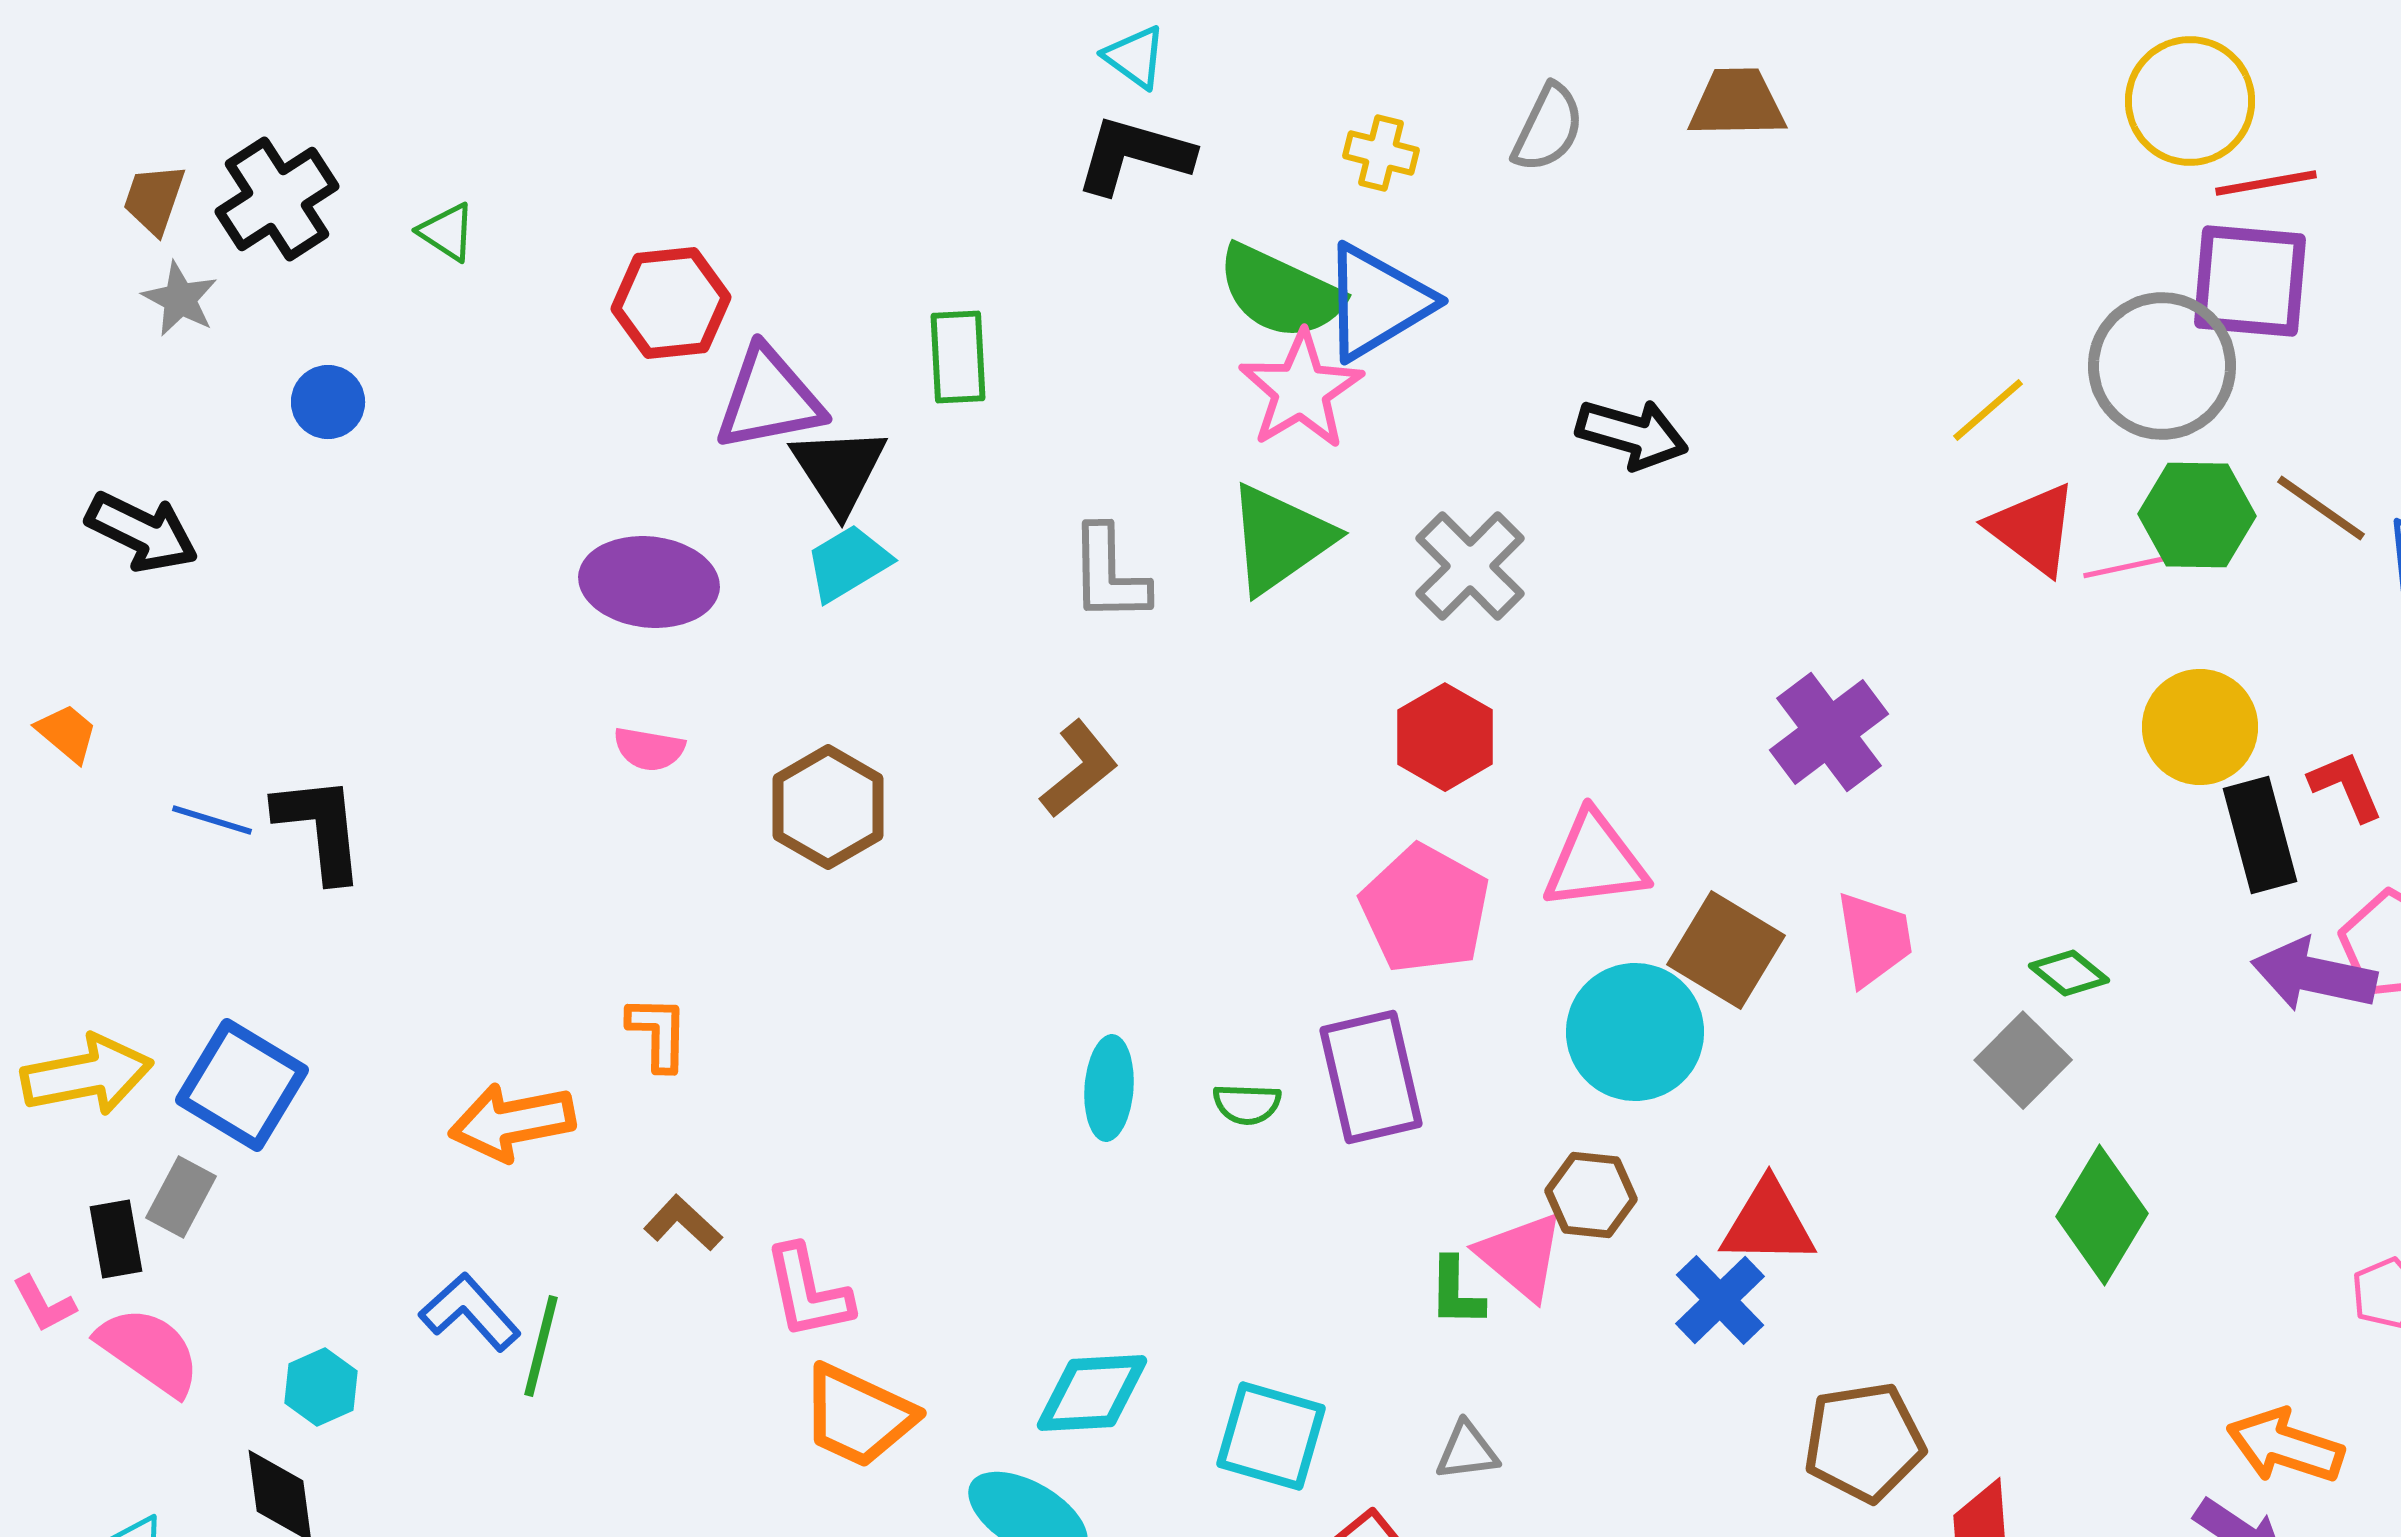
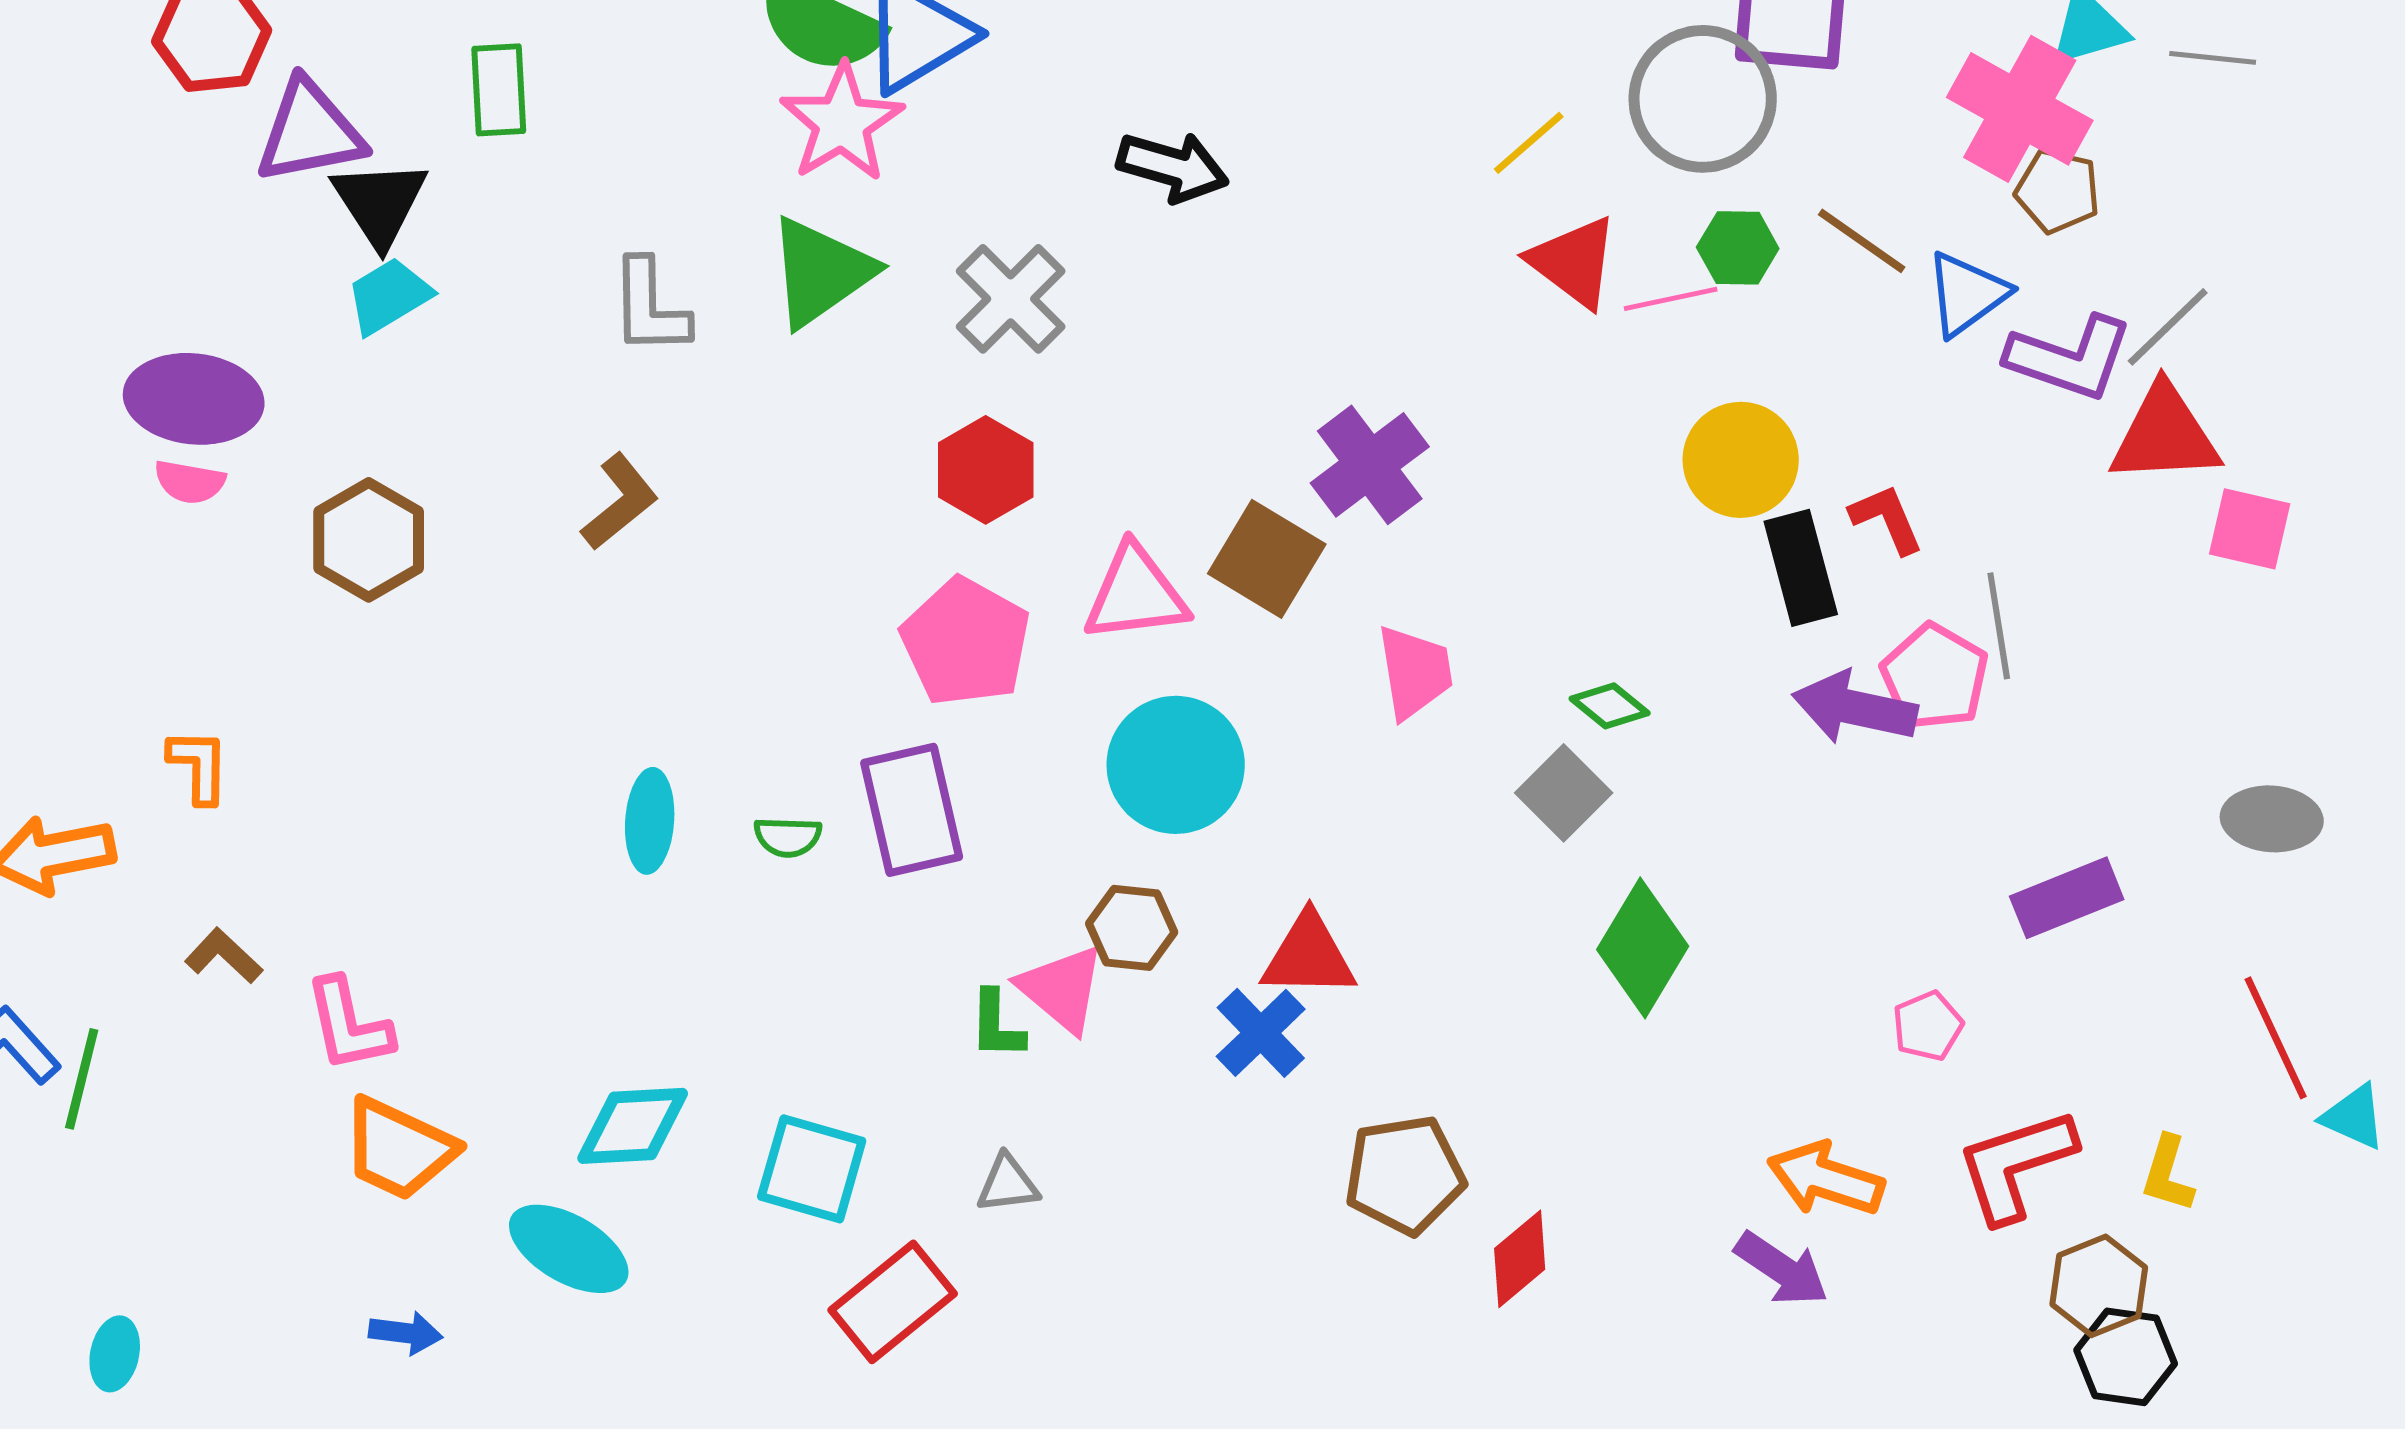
green hexagon: (2197, 515) -> (1738, 248), size x0.7
purple ellipse: (649, 582) -> (194, 399), moved
brown square: (1726, 950) -> (1267, 559), moved

